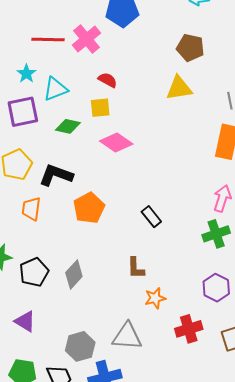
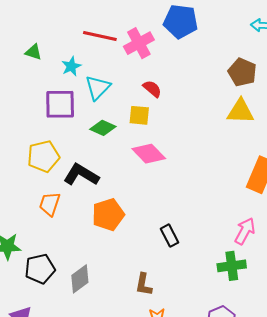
yellow triangle: (179, 88) -> (240, 111), moved
cyan triangle: (55, 89) -> (98, 88), turned -36

